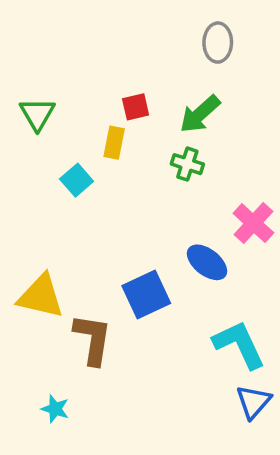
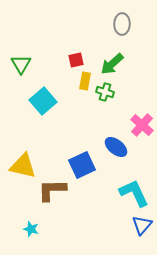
yellow rectangle: (114, 143) -> (85, 81), moved
cyan square: (77, 180) -> (43, 101), size x1.5
brown L-shape: (93, 339) -> (52, 190), turned -100

